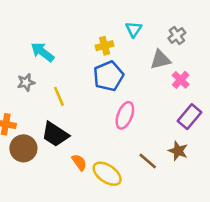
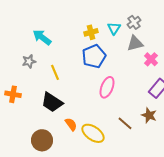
cyan triangle: (134, 29) -> (114, 28), moved
gray cross: (177, 36) -> (134, 22), moved
brown circle: (23, 148) -> (42, 140), moved

